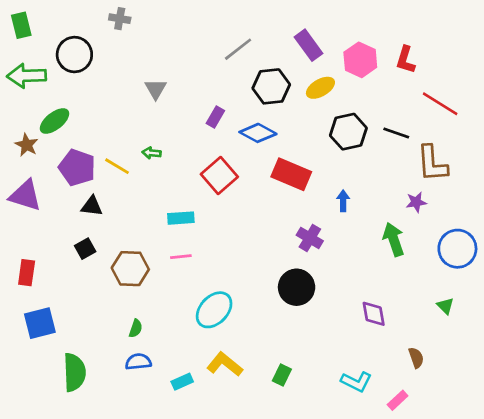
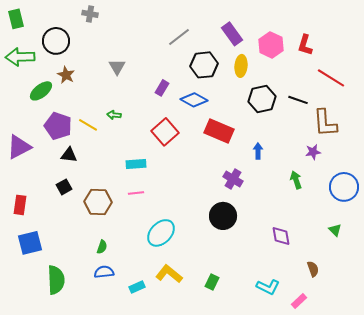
yellow ellipse: (320, 88) -> (241, 66), turned -55
brown star: (27, 145) -> (66, 75), moved
purple triangle: (25, 195) -> (19, 147), turned -44
green arrow: (394, 239) -> (296, 180), size x0.7

